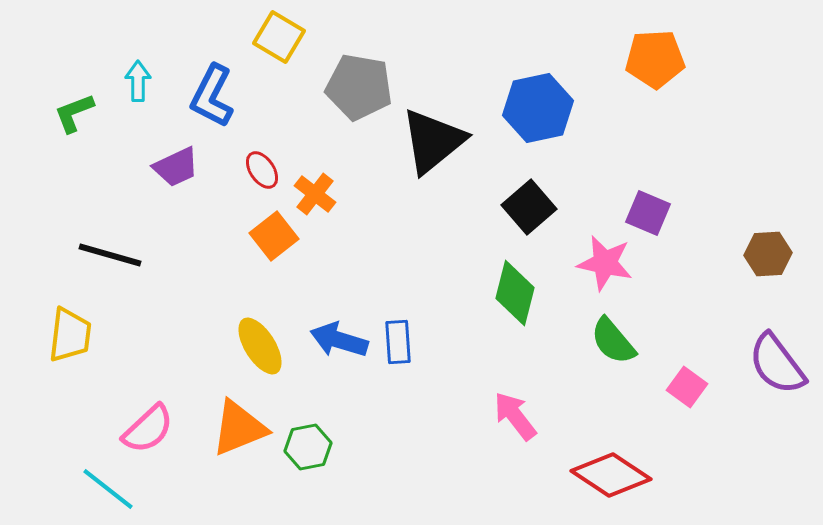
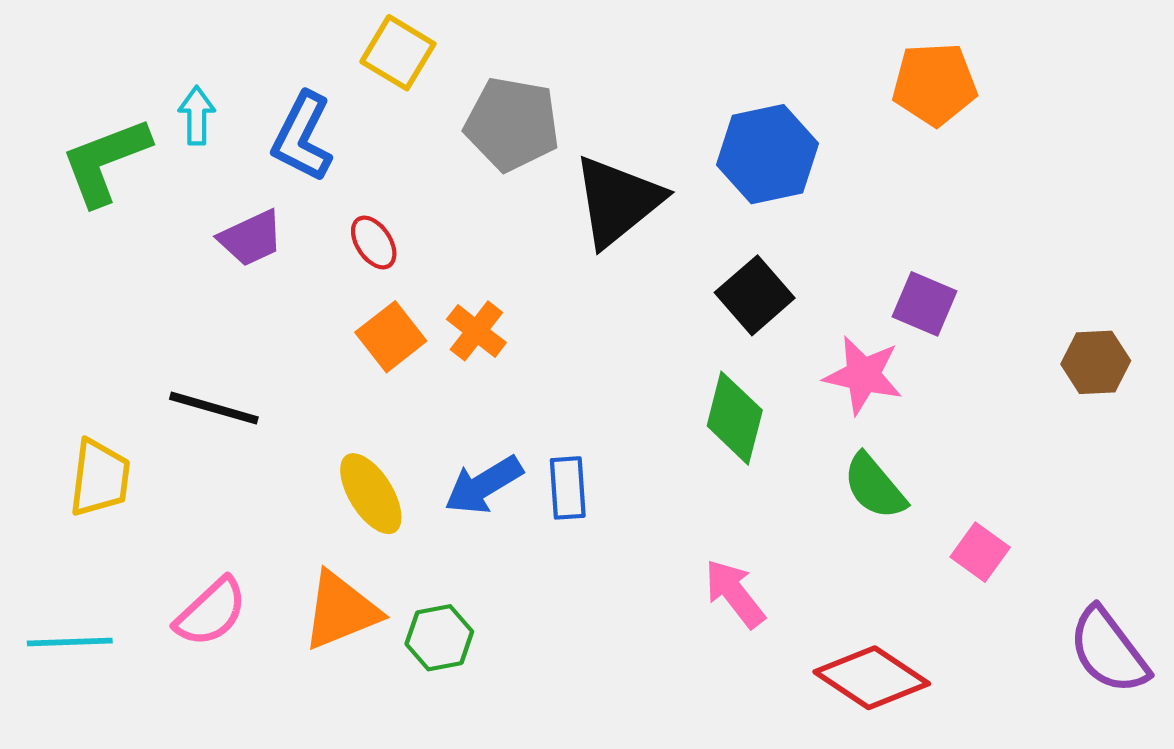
green L-shape: (74, 113) -> (105, 161), size x1.6
orange cross: (315, 194) -> (476, 331), moved
black line: (110, 255) -> (214, 408), moved
blue arrow: (339, 340) -> (484, 485), turned -48
purple semicircle: (777, 364) -> (1109, 651), moved
cyan line: (108, 489) -> (70, 642), moved, turned -40

